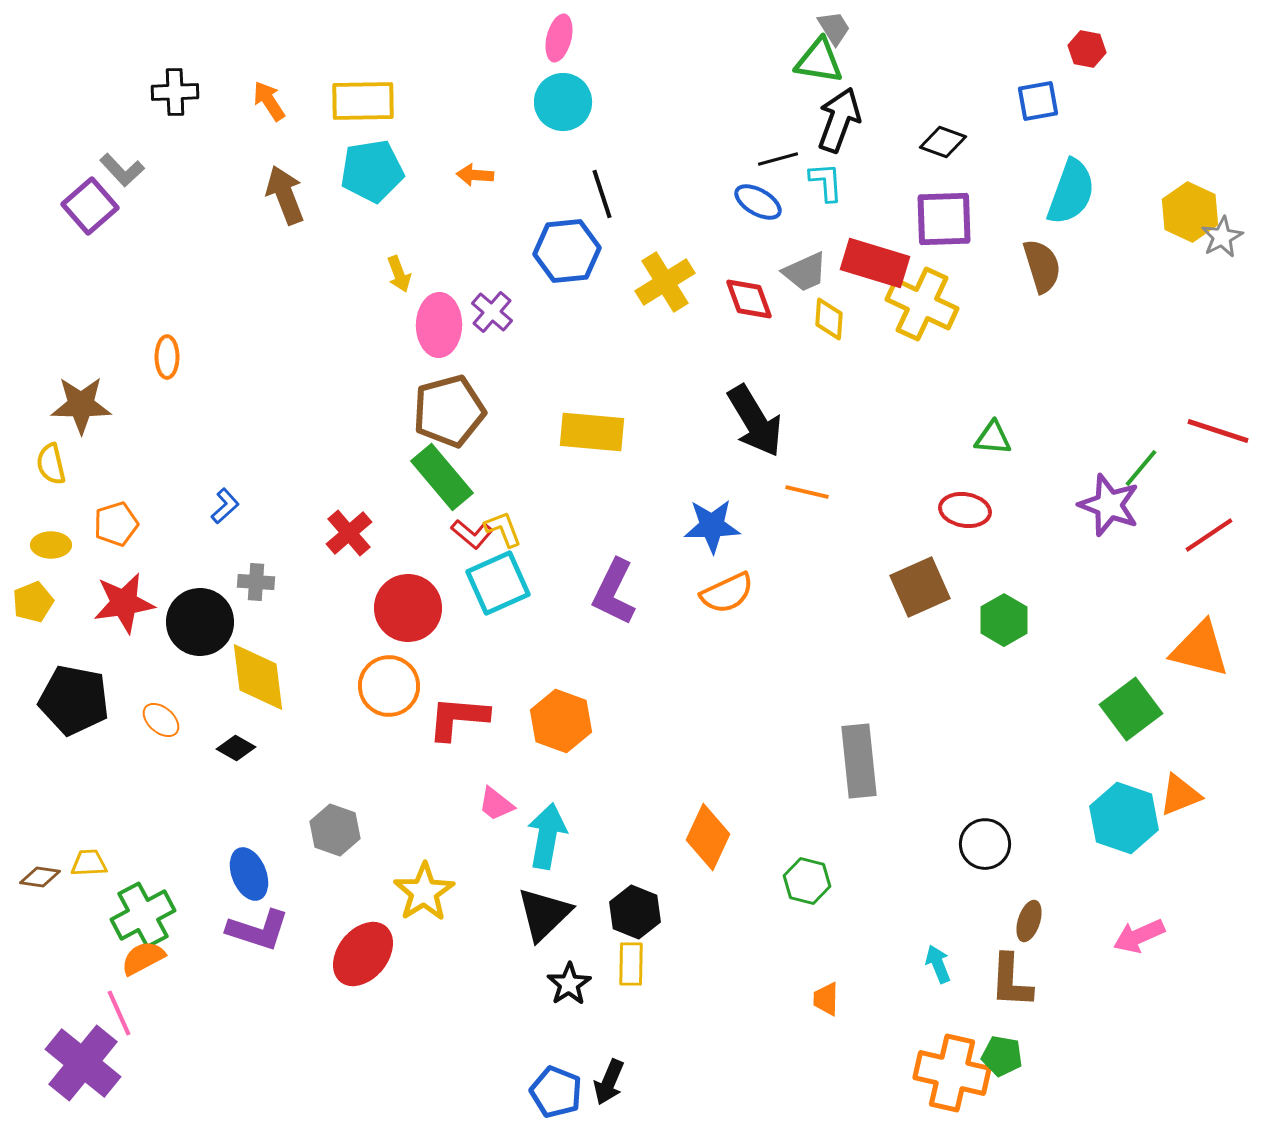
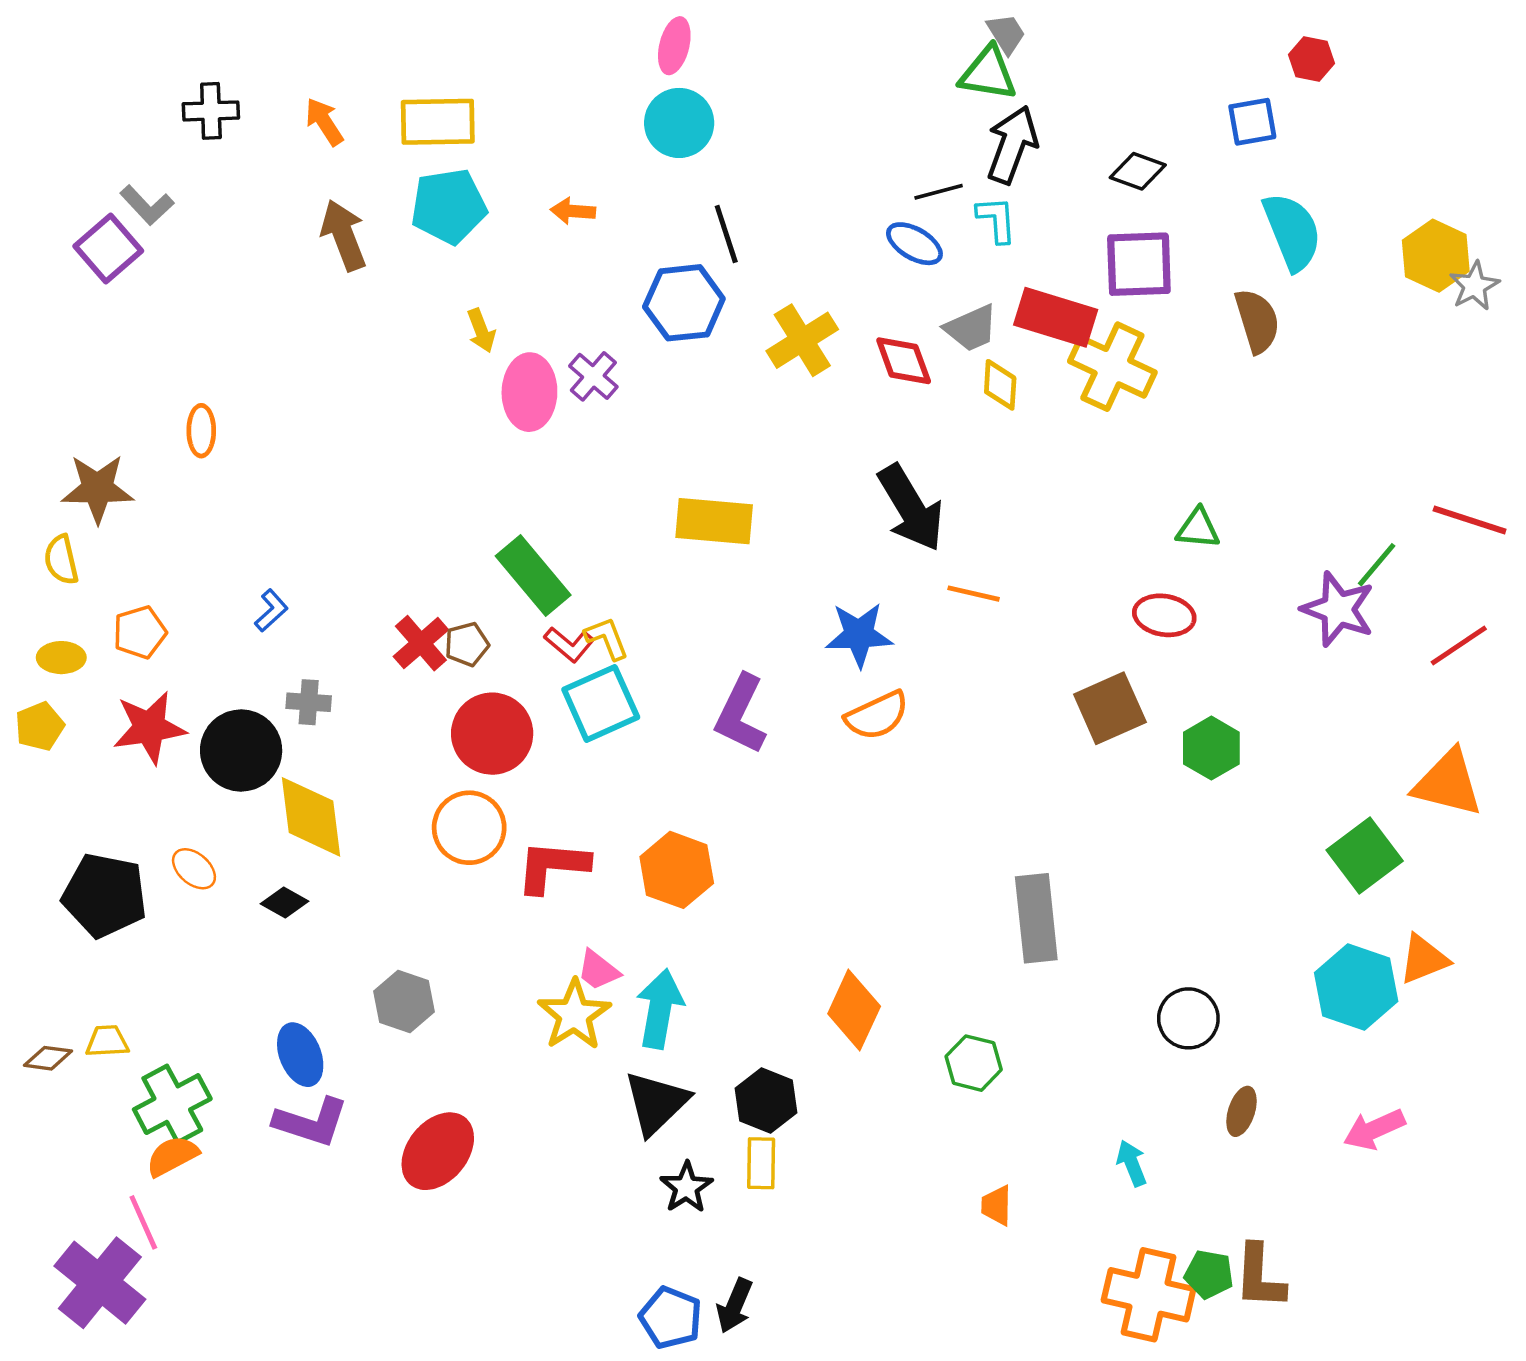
cyan semicircle: (1071, 192) -> (1292, 232), turned -42
brown pentagon: (449, 411) -> (467, 644), moved, size x0.5
black pentagon: (74, 700) -> (105, 895), moved
yellow star: (424, 892) -> (574, 1015), moved
brown L-shape: (1011, 981) -> (1260, 1277), moved

